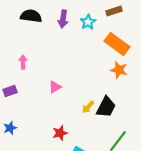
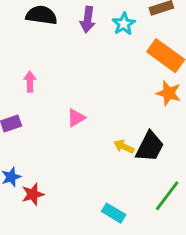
yellow arrow: (88, 107) -> (124, 147), turned 72
red star: (60, 133) -> (33, 194), moved

